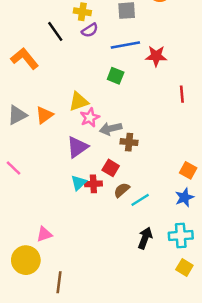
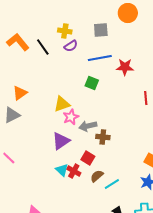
orange L-shape: (25, 59) -> (18, 42), moved
orange triangle: (44, 115) -> (20, 93), moved
cyan triangle: (79, 183) -> (62, 170), turned -32
red cross: (93, 184) -> (74, 171), turned 32

